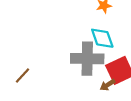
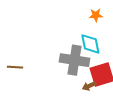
brown line: (22, 76) -> (15, 67), turned 42

